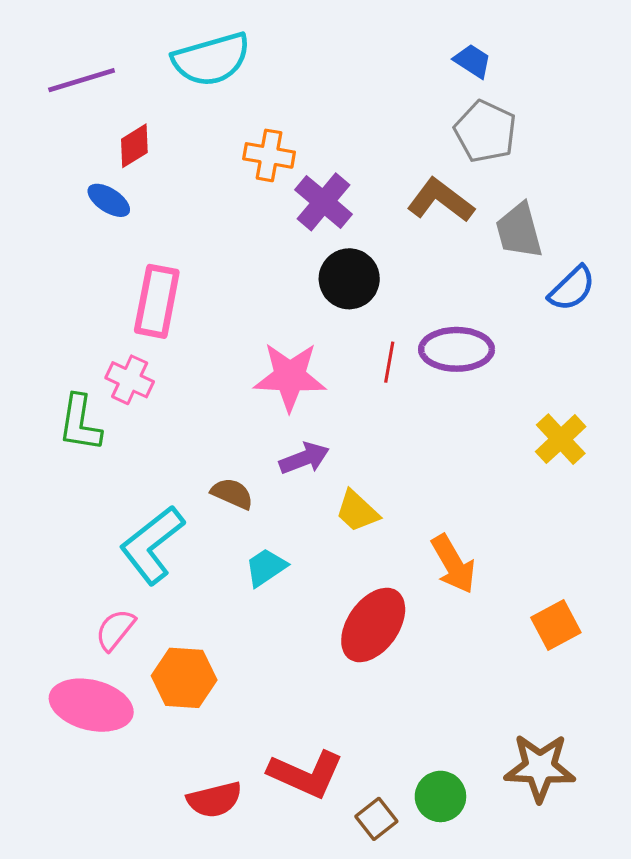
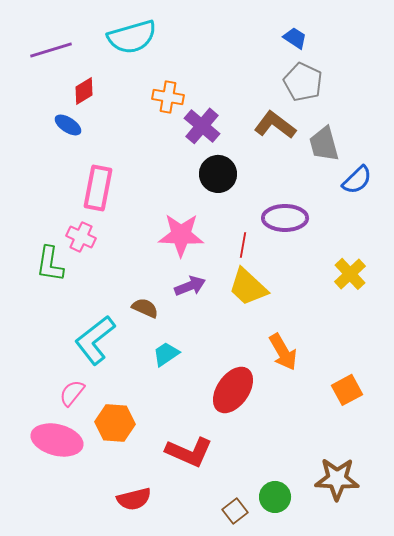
red line: (389, 362) -> (243, 245), moved
yellow trapezoid: (357, 511) -> (248, 287), moved, size x1.4
red L-shape: (306, 774) -> (189, 452), moved

